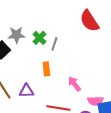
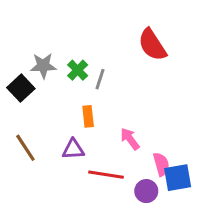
purple triangle: (26, 91) -> (73, 149), moved
pink semicircle: (95, 101) -> (161, 164), turned -105

